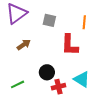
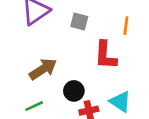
brown arrow: (24, 45) -> (43, 69), moved, size x1.5

